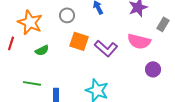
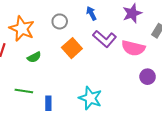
orange square: (79, 41) -> (72, 48), turned 30
purple L-shape: (106, 48) -> (105, 39), moved

